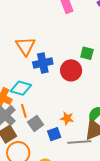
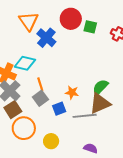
blue cross: (43, 63) -> (46, 38), turned -36
red circle: (71, 70) -> (71, 19), moved
orange line: (24, 111) -> (40, 84), moved

